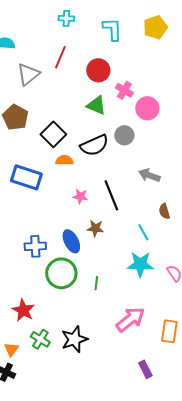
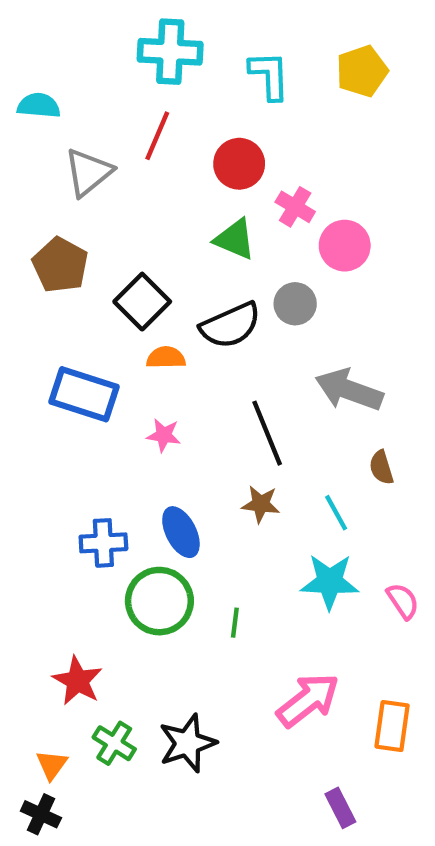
cyan cross: (66, 18) -> (170, 52), size x1.8
gray arrow: (149, 175) -> (349, 390), size x1.4
pink star: (80, 196) -> (164, 435), moved
brown star: (95, 228) -> (261, 504), moved

